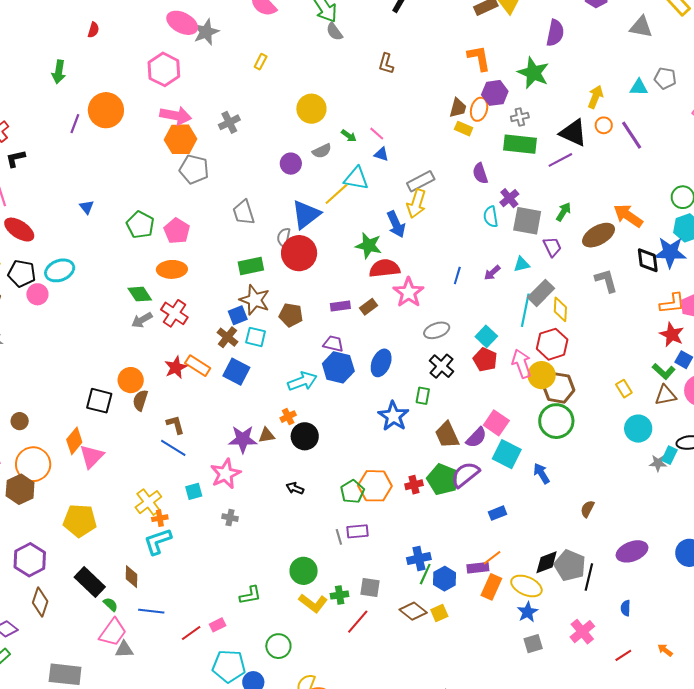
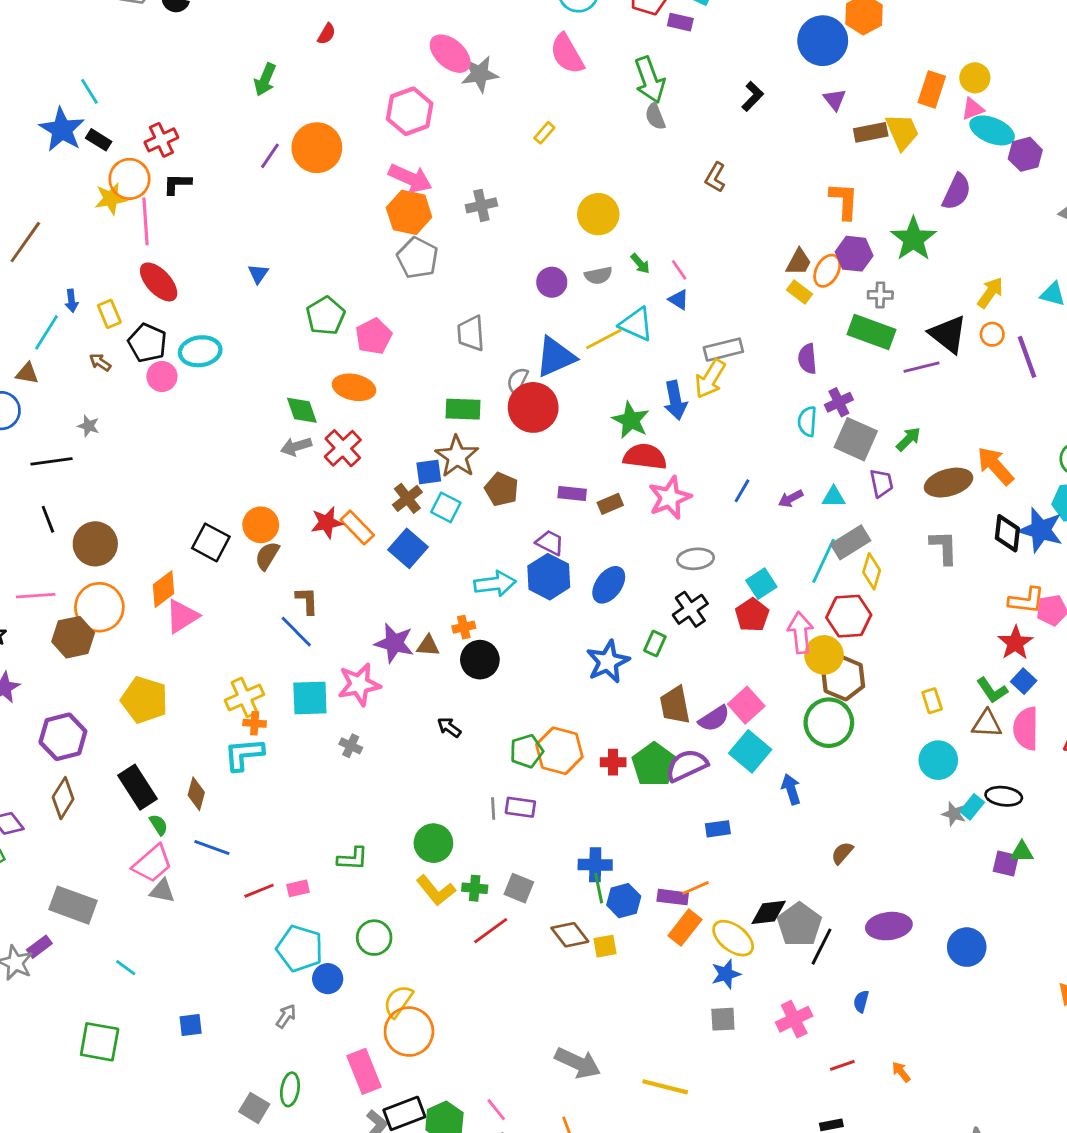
brown circle: (20, 421) -> (95, 544), size x1.8
cyan square: (194, 491) -> (310, 698), size x1.6
green line: (425, 574) -> (599, 888), turned -50

